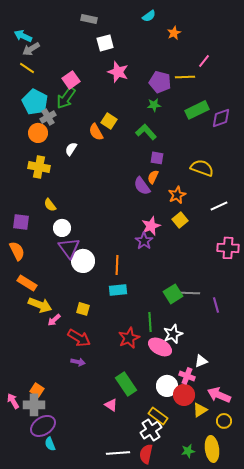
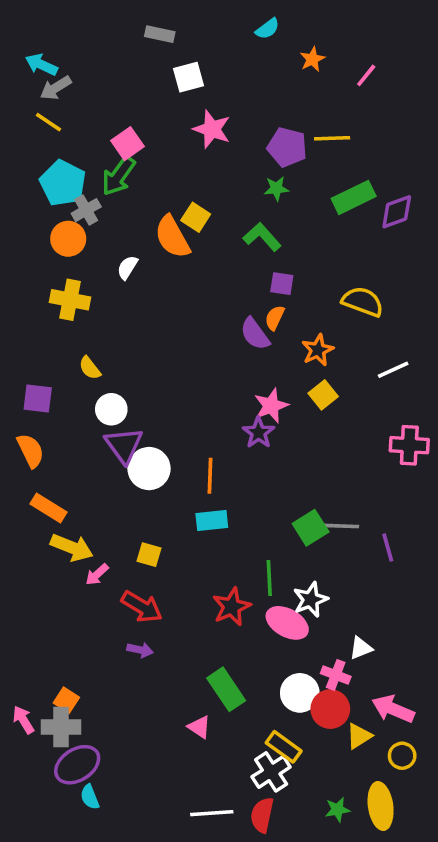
pink line: (204, 61) -> (366, 75), moved
orange semicircle: (96, 132) -> (172, 237), size x1.4

